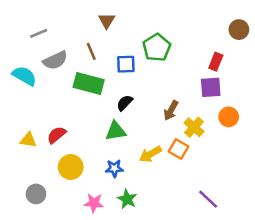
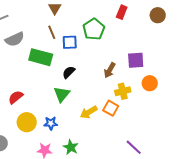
brown line: (91, 51) -> (52, 32), moved
red rectangle: (216, 62) -> (122, 12), moved
brown arrow: (171, 110) -> (110, 70), moved
yellow cross: (194, 127) -> (123, 91), turned 35
green triangle: (116, 131) -> (62, 94), turned -42
blue star: (114, 168) -> (51, 123), moved

